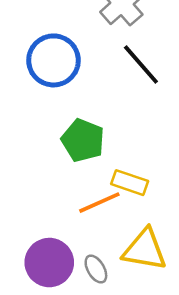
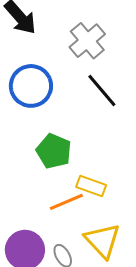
yellow triangle: (145, 250) -> (102, 241), turned 36

